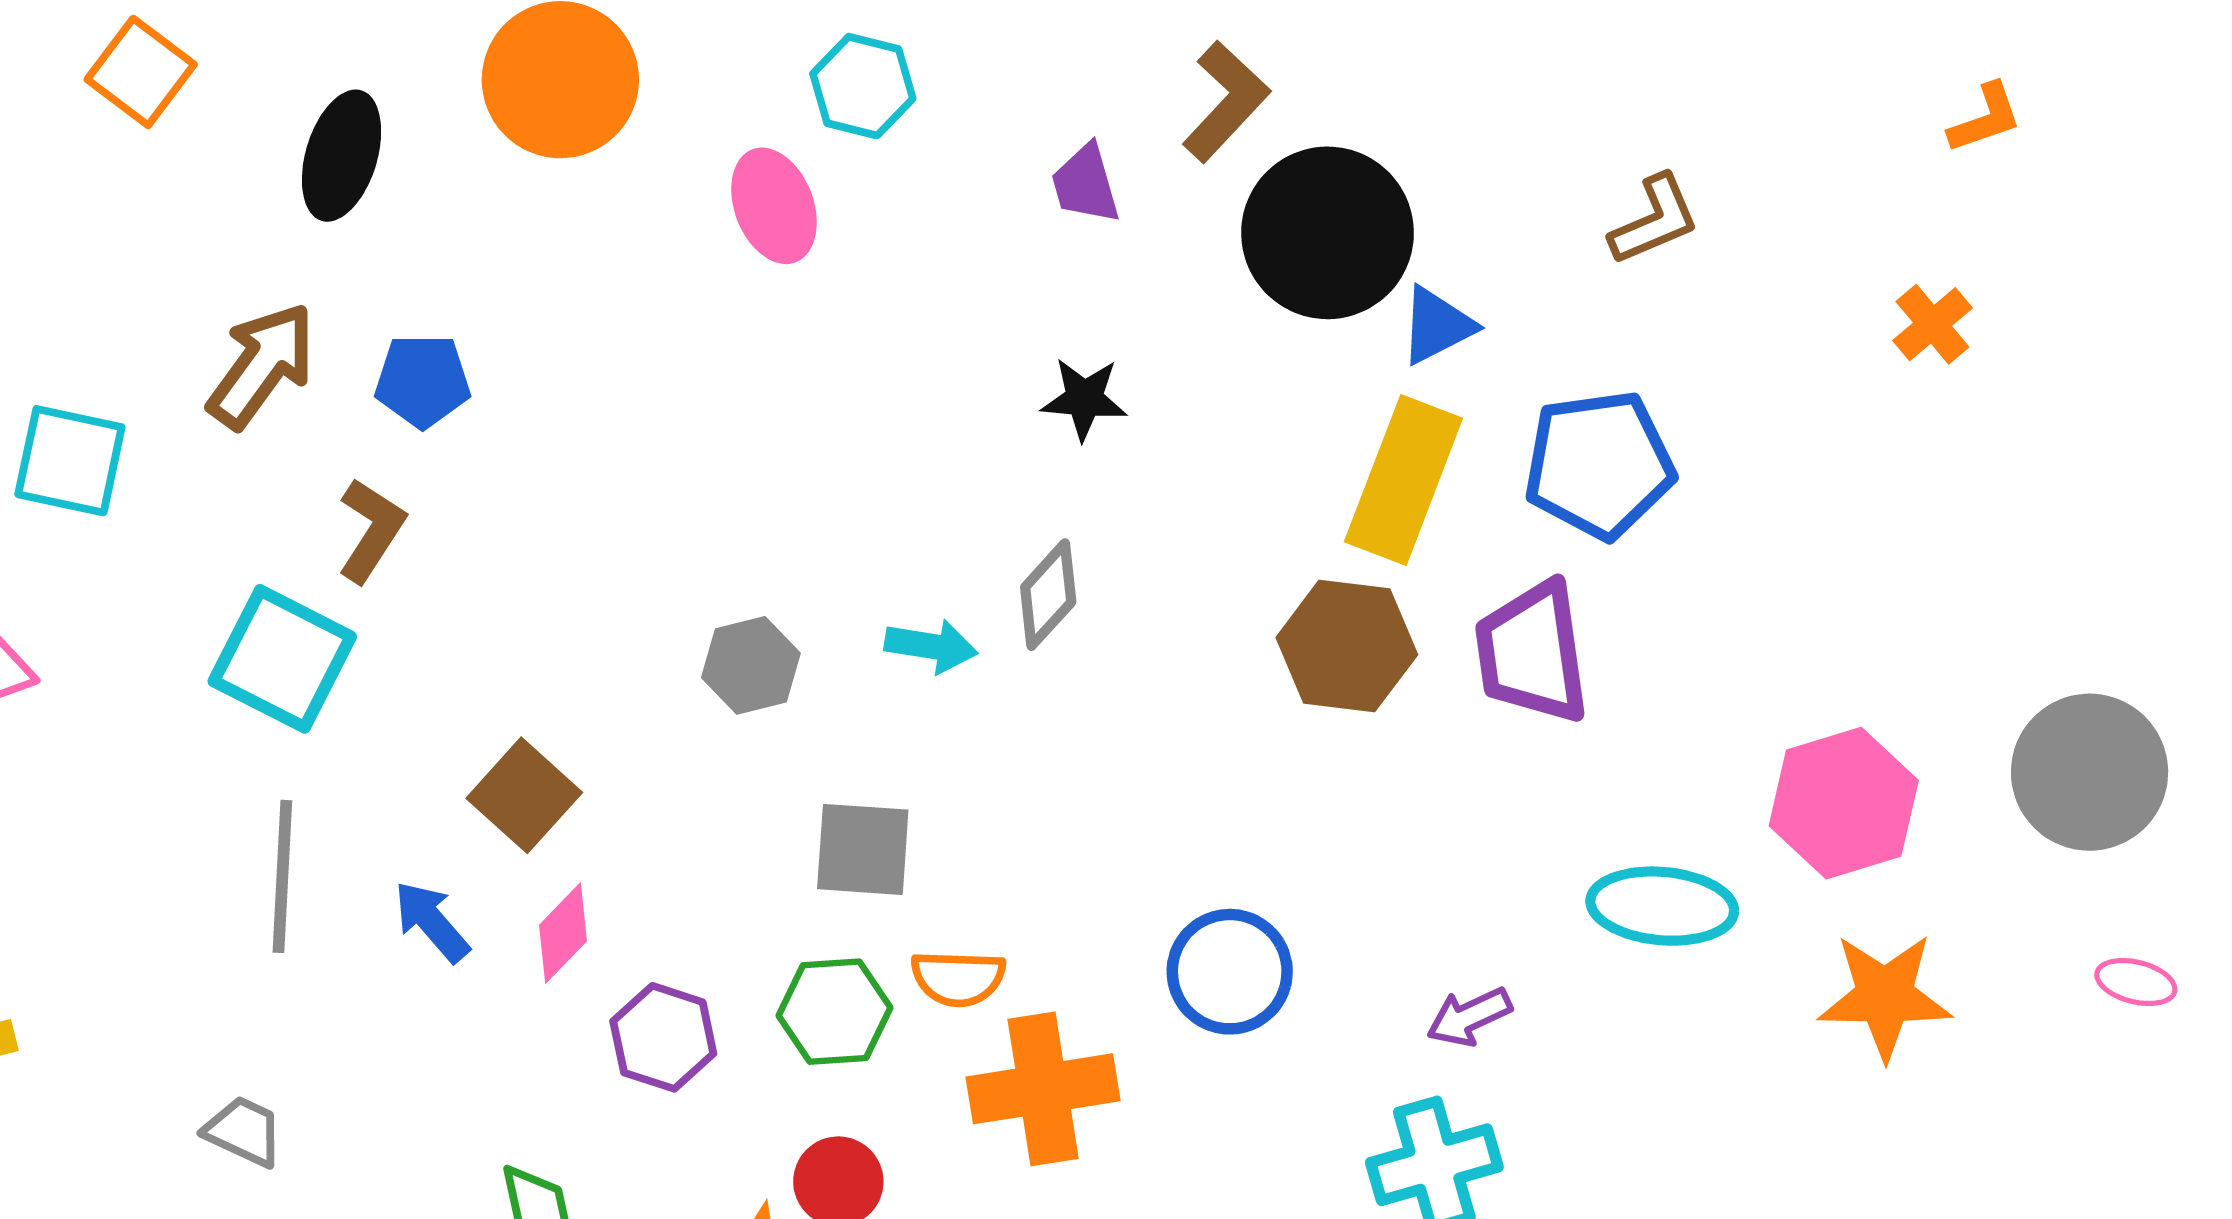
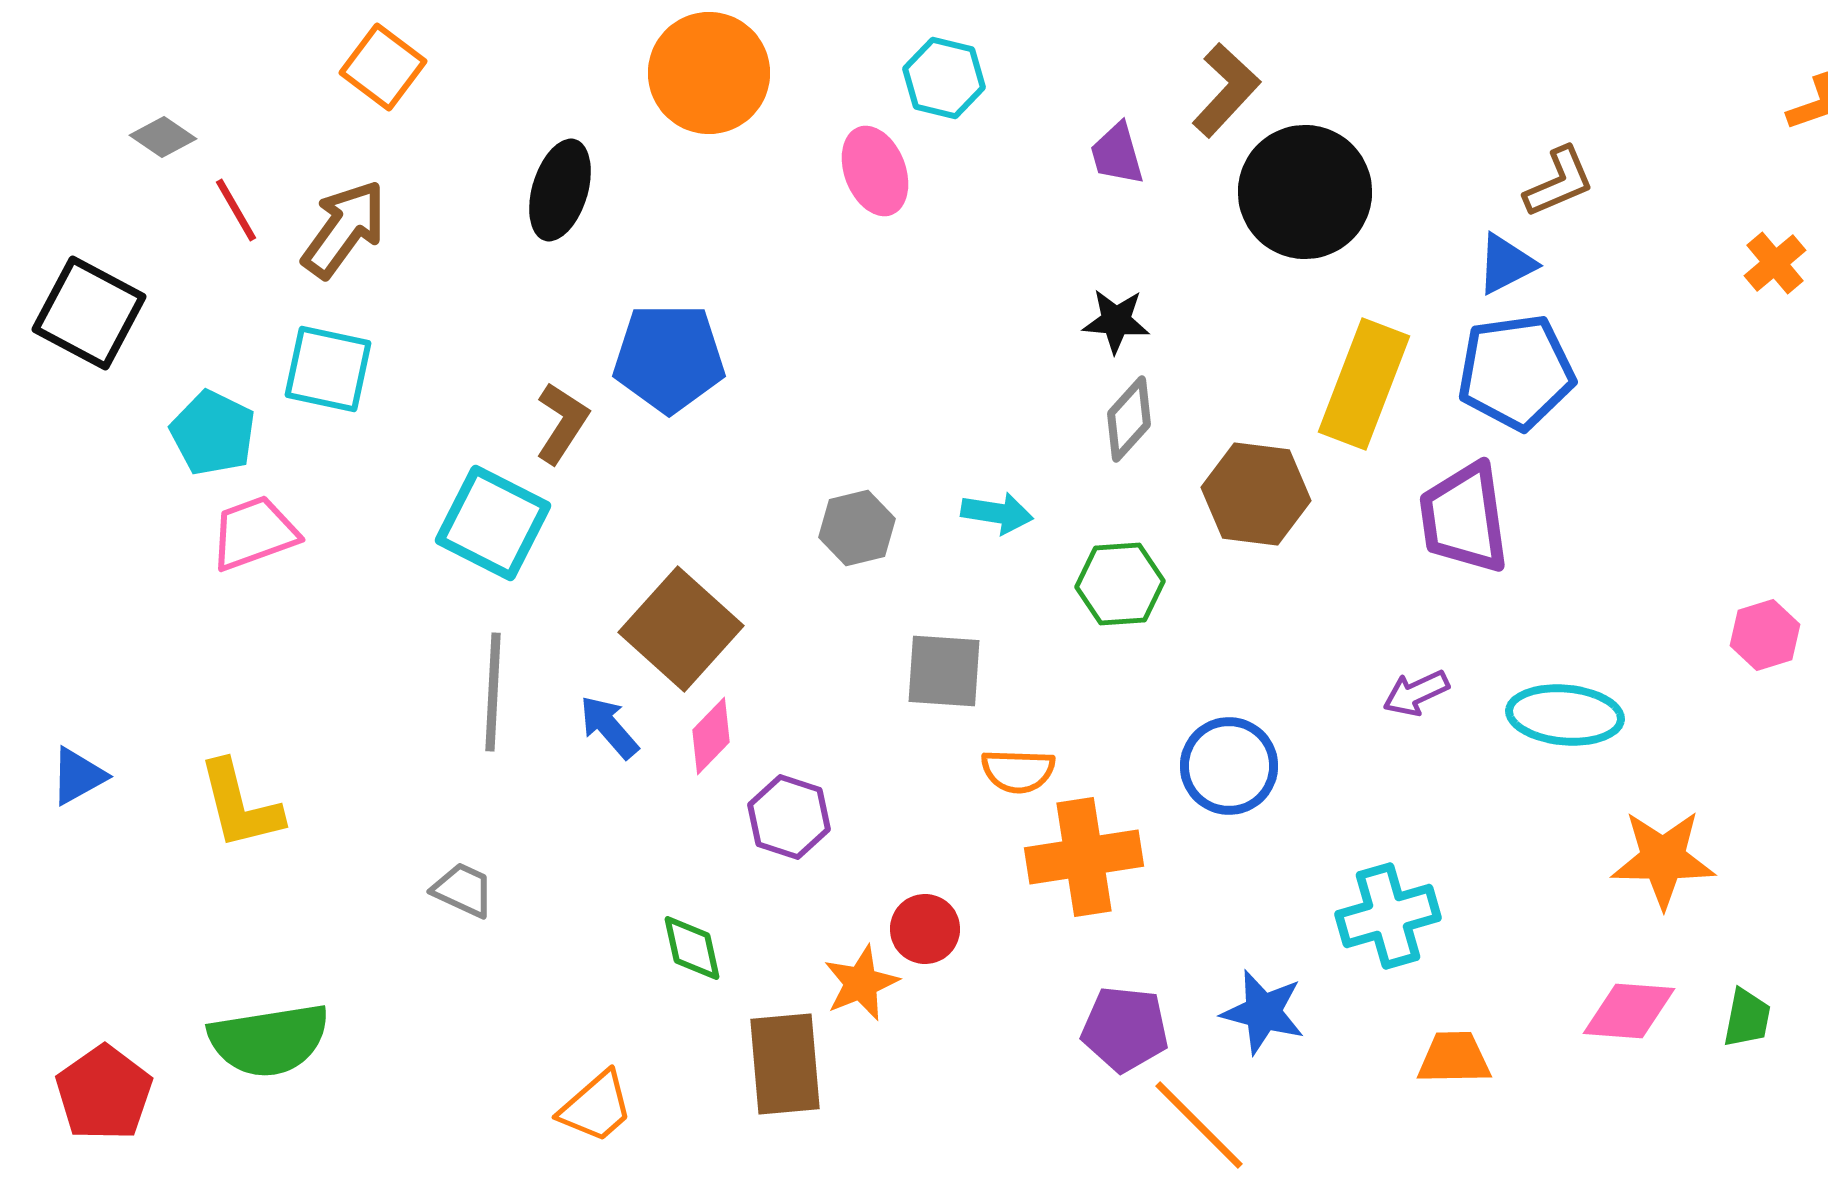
black ellipse: (342, 156) -> (560, 190), moved
blue triangle: (1437, 326) -> (1506, 264), moved
brown arrow: (262, 365) -> (344, 229), moved
blue pentagon: (423, 381) -> (669, 358), moved, size x1.5
gray diamond: (1048, 595) -> (1129, 419), moved
brown hexagon: (1347, 646) -> (1256, 494), moved
brown square: (524, 795) -> (681, 629), size x1.4
pink hexagon: (1844, 803) -> (1765, 635), moved, size x0.6
orange star: (1885, 996) -> (1663, 859), moved
green hexagon: (835, 1012) -> (1120, 584), moved
purple arrow: (1469, 1017) -> (1416, 693), moved

